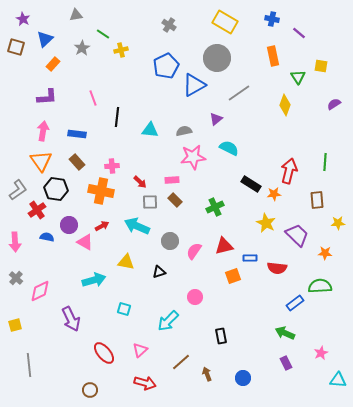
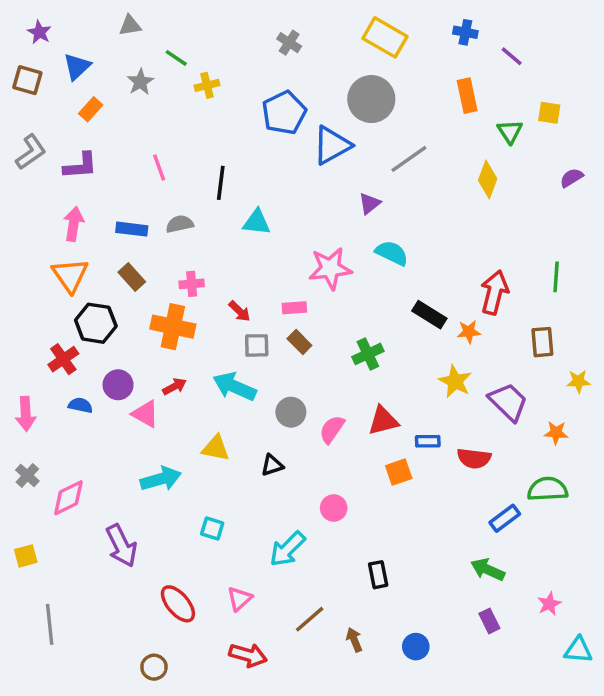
black line: (117, 117) -> (221, 183), moved
gray semicircle: (184, 131) -> (180, 224), moved
gray L-shape: (18, 190) -> (31, 152), moved

